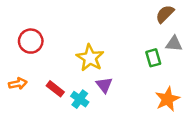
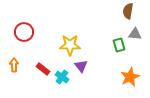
brown semicircle: (165, 14) -> (128, 11), turned -35
yellow star: (90, 58) -> (70, 45), turned -30
orange arrow: (18, 84) -> (14, 65), turned -80

